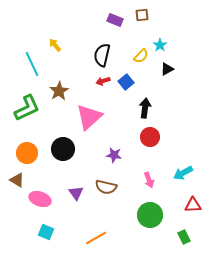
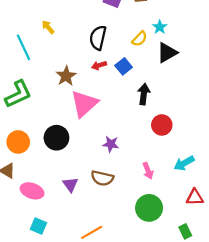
black triangle: (167, 69) -> (167, 53), size x1.5
brown star: (59, 91) -> (66, 76), moved
red circle: (150, 137) -> (162, 125), moved

